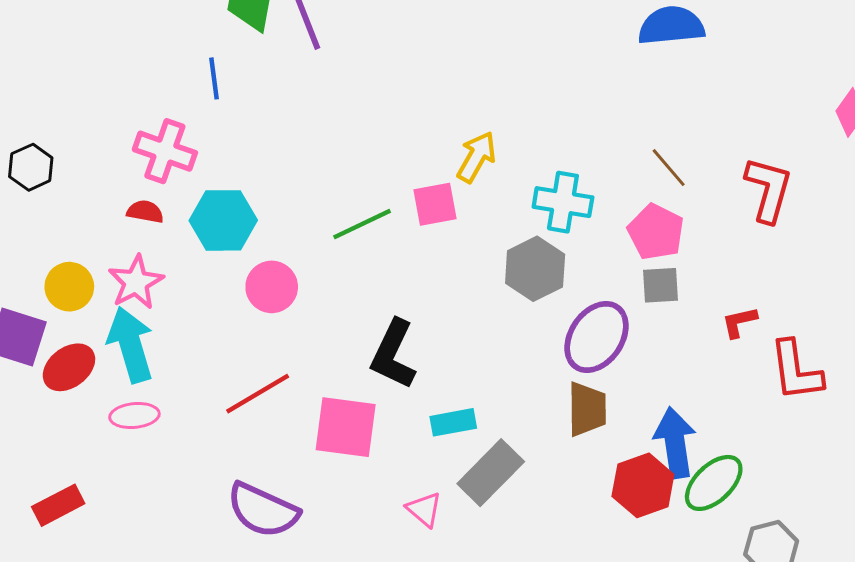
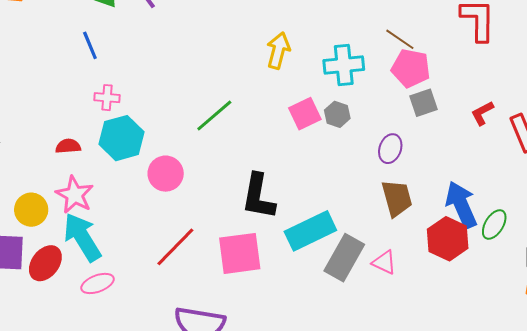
pink cross: (165, 151) -> (107, 98), moved, size x0.6
brown line: (669, 168) -> (400, 39), moved
pink square: (435, 204) -> (305, 114), moved
gray hexagon: (535, 269) -> (337, 114), size x0.6
purple ellipse: (597, 337) -> (390, 149), size x0.6
cyan rectangle: (453, 422) -> (310, 231), size x1.6
green ellipse: (714, 483) -> (494, 225), size x0.7
pink triangle: (424, 509) -> (384, 262), moved

